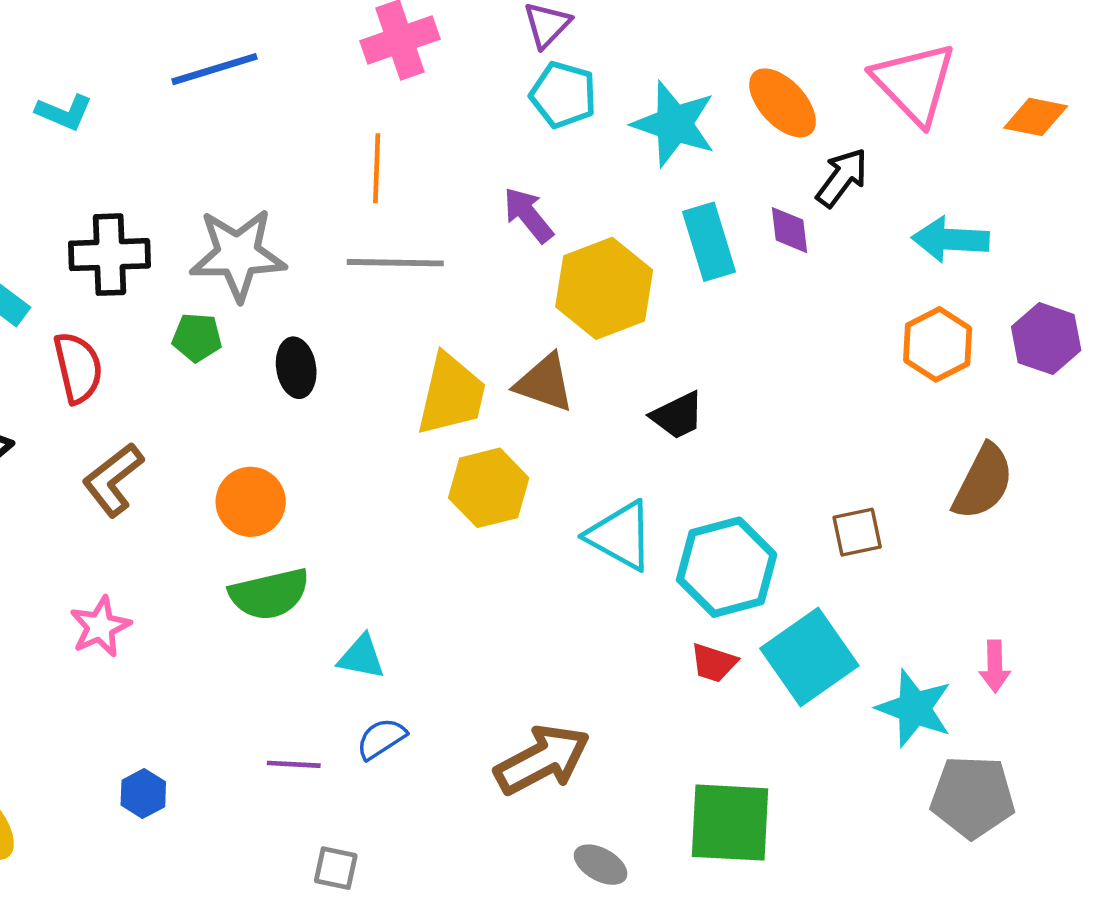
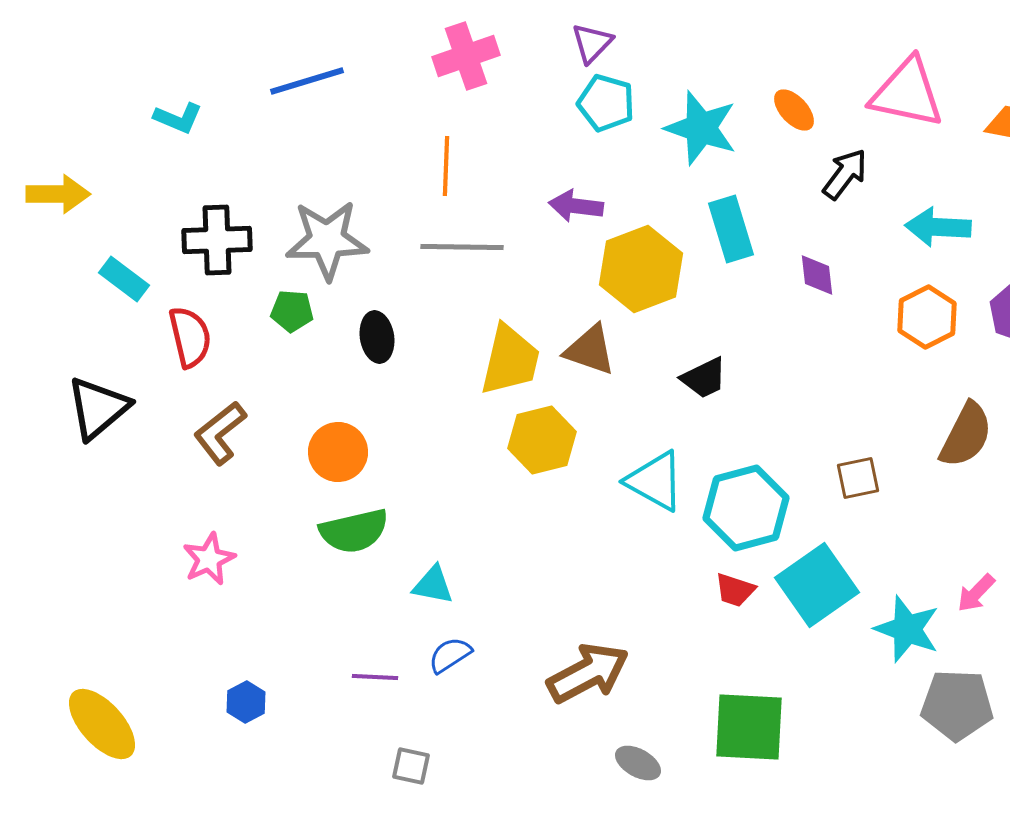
pink triangle: (914, 83) -> (907, 93), turned -34
orange ellipse: (783, 103) -> (794, 110), size x0.7
purple arrow: (528, 215) -> (576, 206), turned -44
purple diamond: (790, 230) -> (817, 275), moved
pink arrow: (995, 666) -> (976, 593), turned 45

